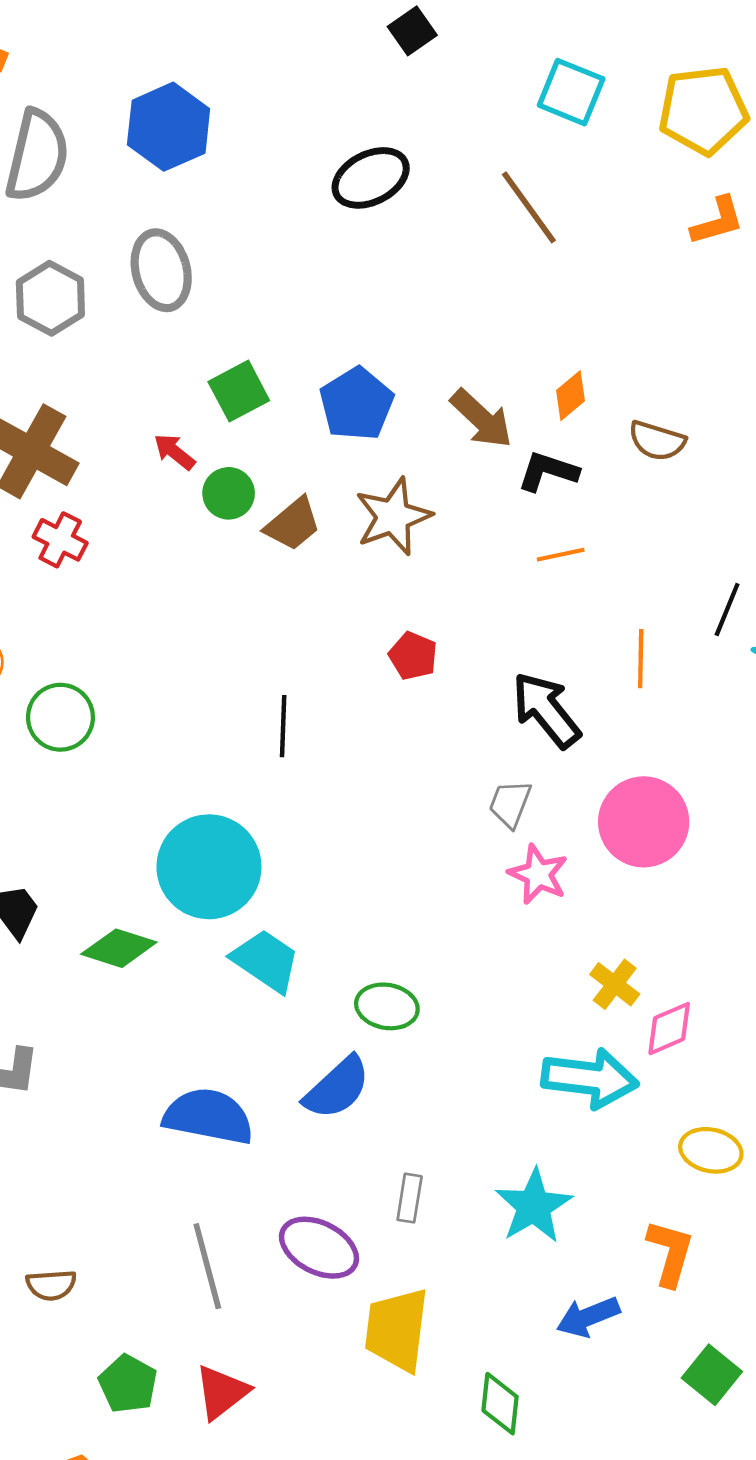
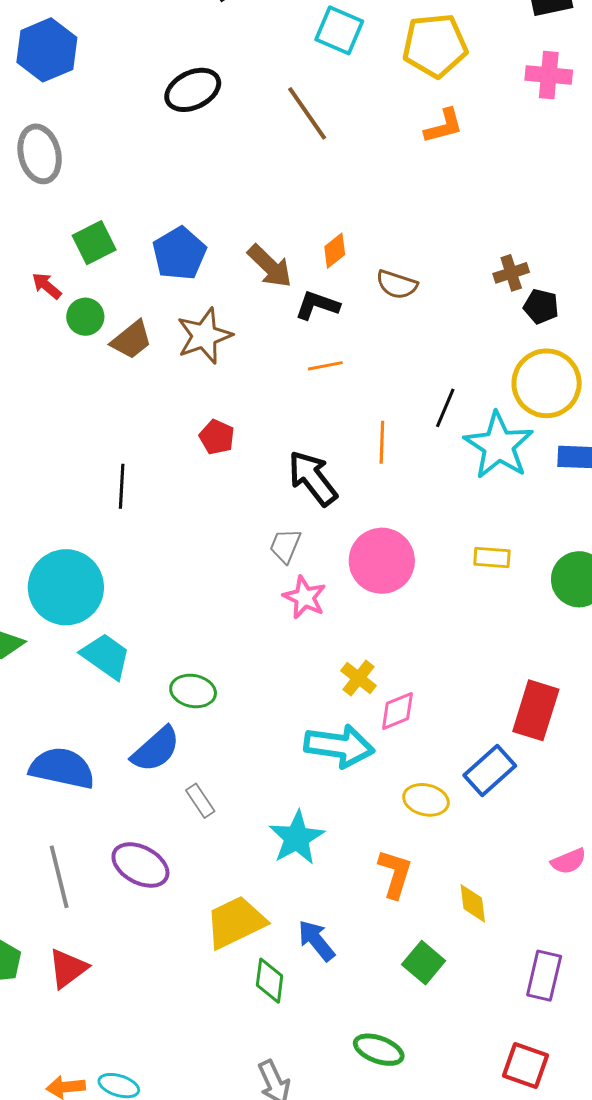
gray rectangle: (410, 1198) -> (200, 801), moved, turned -44
blue arrow: (588, 1317) -> (316, 941), moved, turned 72
yellow trapezoid: (397, 1330) -> (236, 922), moved, turned 56

